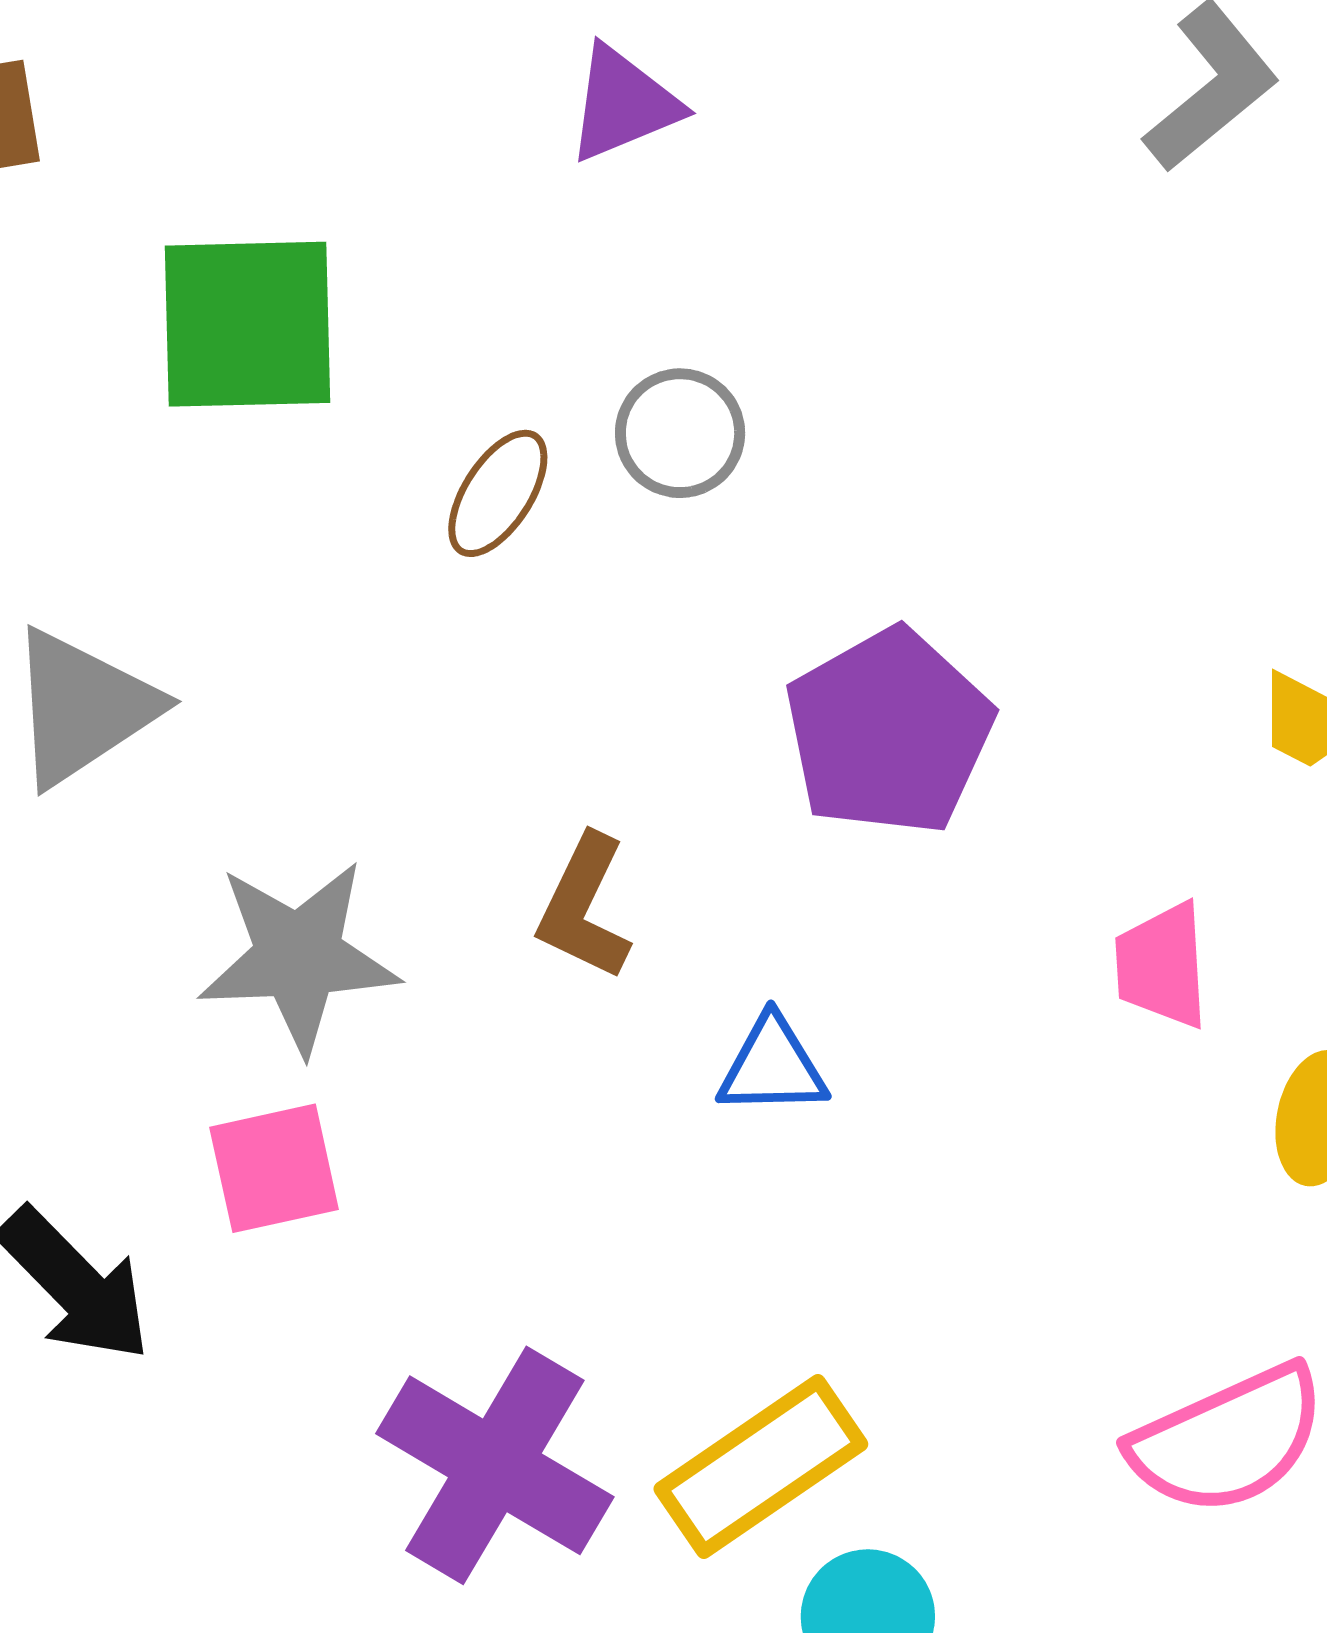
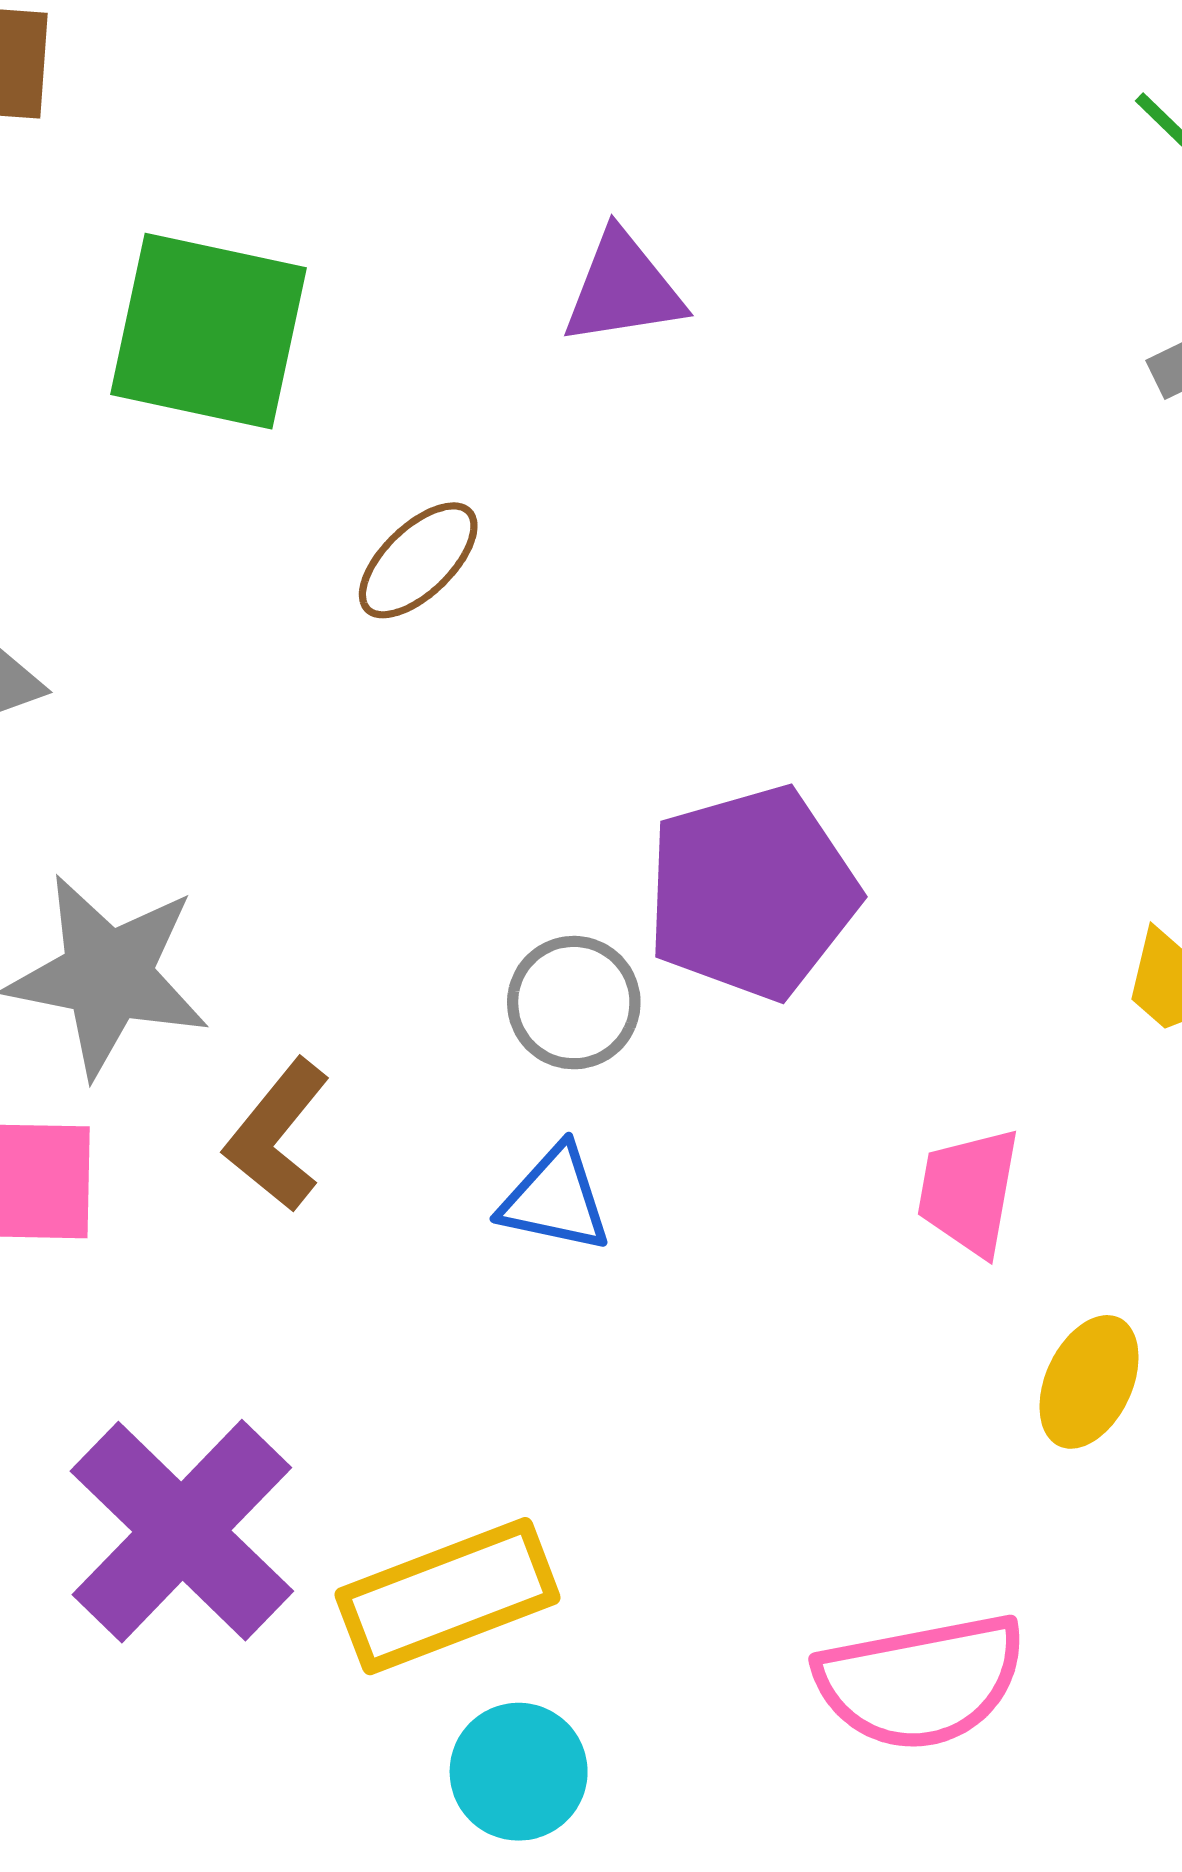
purple triangle: (623, 104) -> (623, 289), moved
gray circle: (680, 433) -> (574, 1003), moved
brown L-shape: (584, 907) -> (277, 1135), moved

